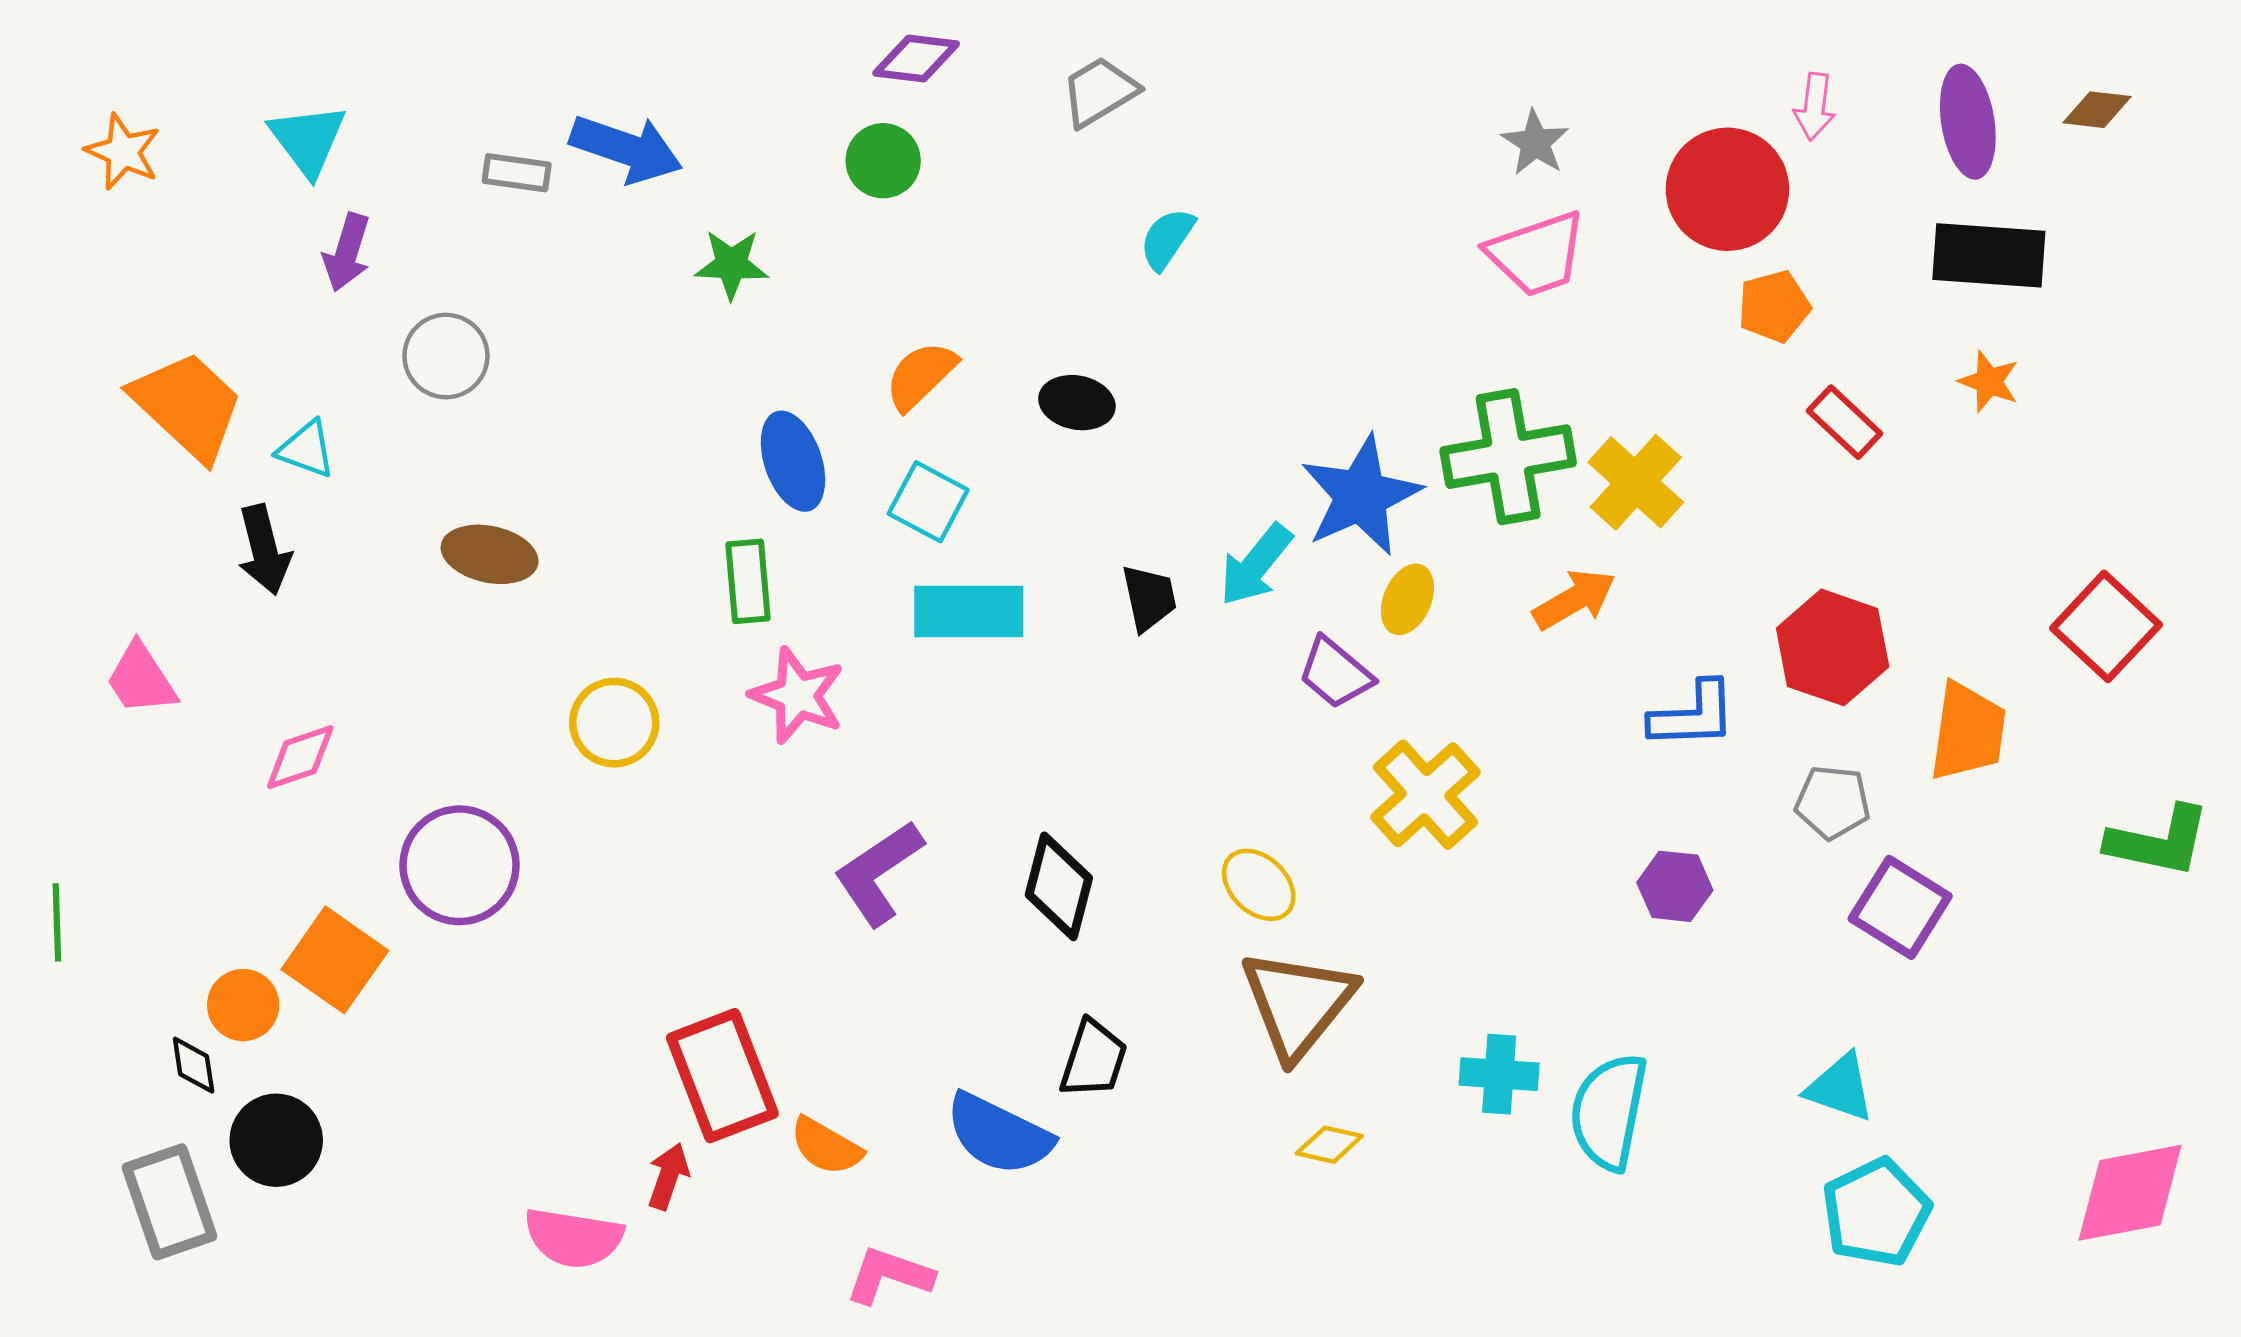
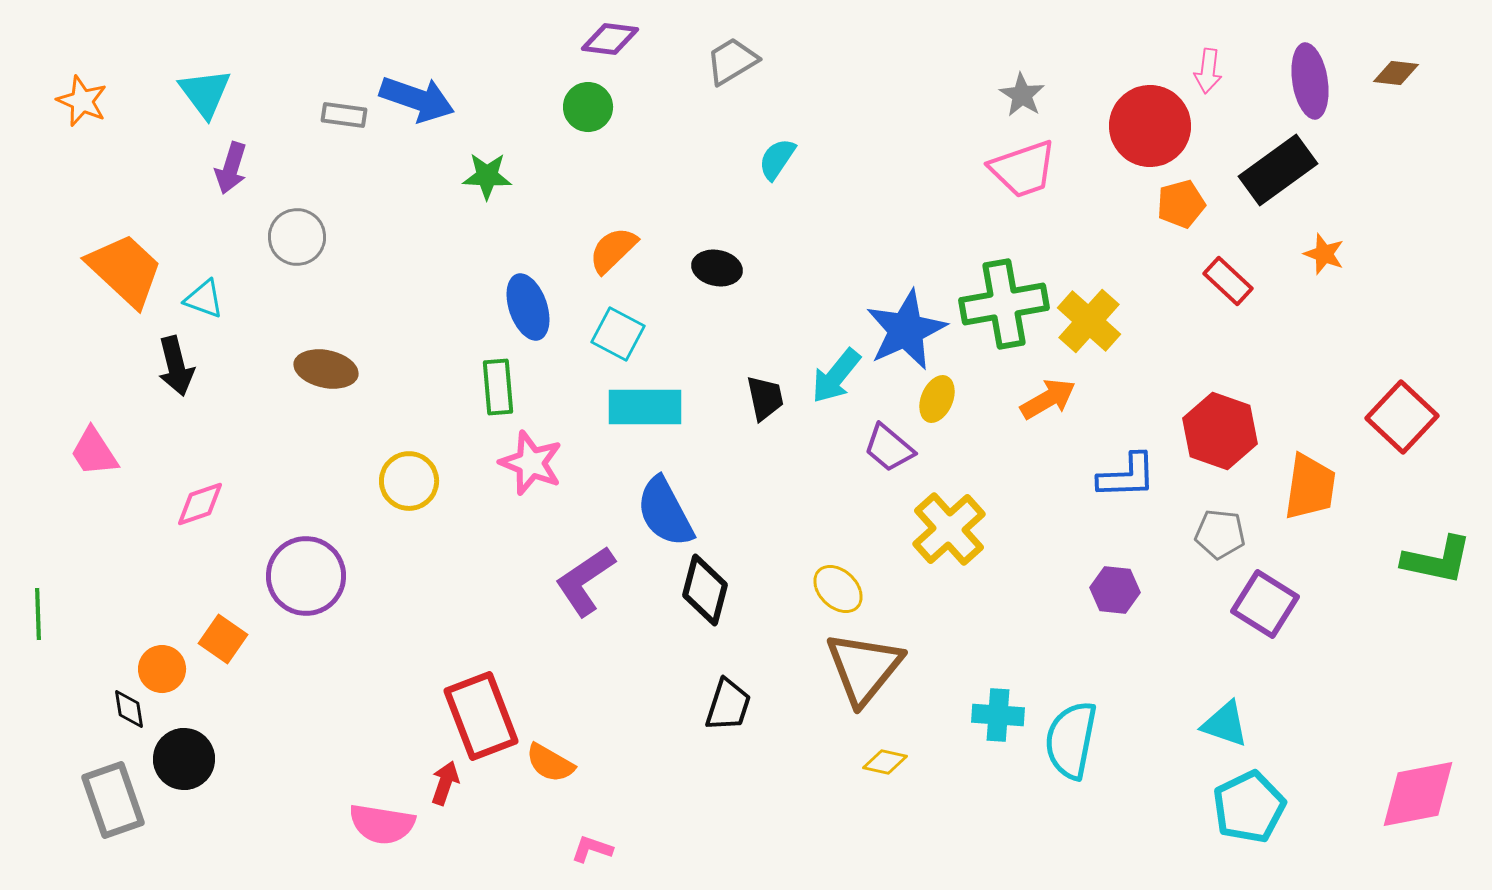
black rectangle: (1989, 255) -> (1278, 170), moved, turned -40
orange square: (335, 960) -> (223, 639), size x0.7
blue semicircle: (999, 1134) -> (665, 512), moved, turned 36
pink L-shape: (889, 1275) -> (592, 849), size x0.7

